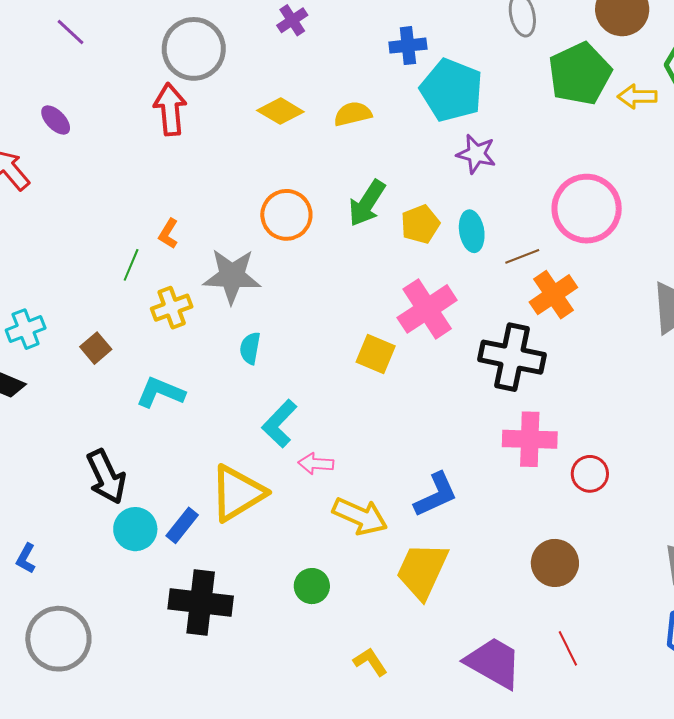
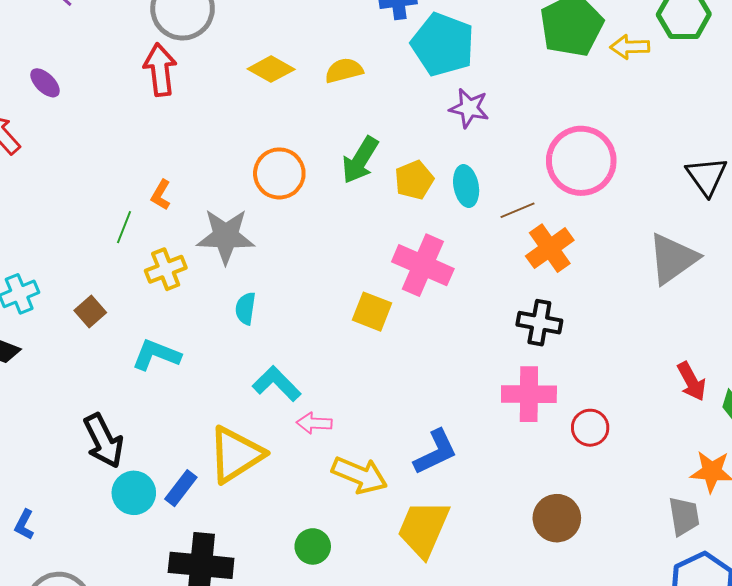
pink cross: (427, 309) -> (423, 265), turned -32
black cross: (512, 357) -> (539, 323), moved, size x0.7
cyan L-shape: (279, 424) -> (277, 384), turned 93

